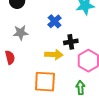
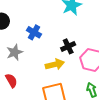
blue cross: (55, 21) -> (34, 32), moved

